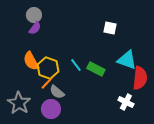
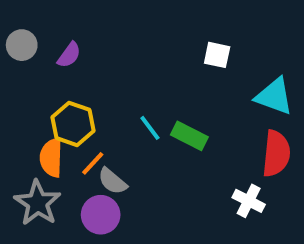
gray circle: (34, 15) -> (22, 45), moved
cyan triangle: (127, 60) -> (274, 96), moved
orange semicircle: (31, 61) -> (51, 158), moved, turned 30
yellow hexagon: (48, 68) -> (73, 124), moved

